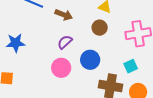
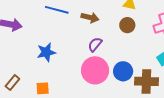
blue circle: (90, 60) -> (123, 71), moved
pink circle: (61, 68) -> (95, 70), size x1.4

